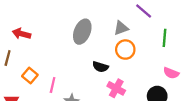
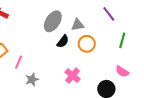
gray triangle: (121, 28) -> (78, 25), moved
black semicircle: (100, 67) -> (63, 41), moved, turned -80

